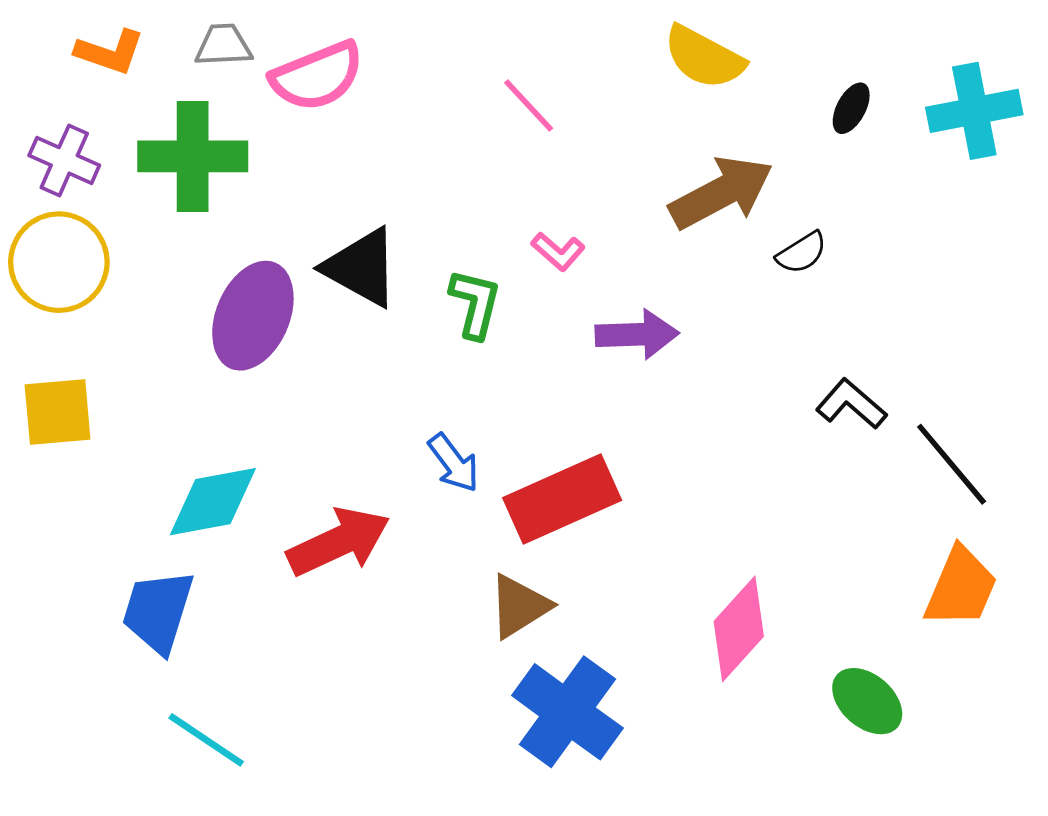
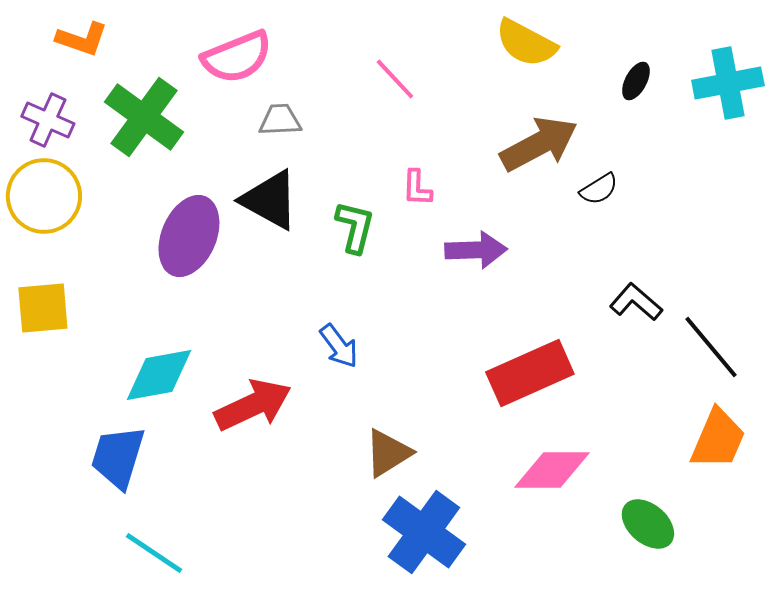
gray trapezoid: (223, 45) -> (280, 120), moved
green cross: (193, 156) -> (144, 117), turned 36
pink L-shape: (558, 251) -> (417, 188), turned 51
red rectangle: (562, 499) -> (530, 373), moved
pink diamond: (739, 629) -> (552, 470), turned 48

